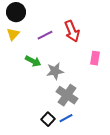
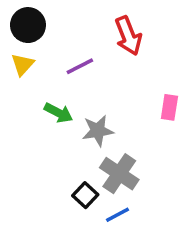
red arrow: (72, 31) -> (128, 36), moved
black square: (48, 119) -> (85, 195), moved

